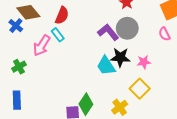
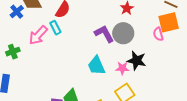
pink semicircle: (164, 34) -> (158, 34), moved
black star: (120, 57) -> (137, 61), moved
pink star: (144, 62) -> (122, 68), moved

